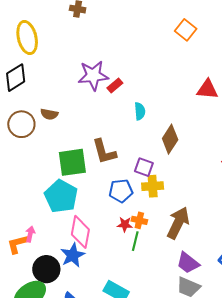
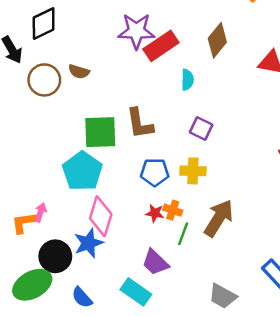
red rectangle: (115, 85) -> (161, 46), size x1.8
brown diamond: (170, 139) -> (217, 40), moved
purple square: (144, 167) -> (201, 129), moved
green line: (135, 241) -> (183, 234), moved
purple trapezoid: (188, 263) -> (155, 262), moved

